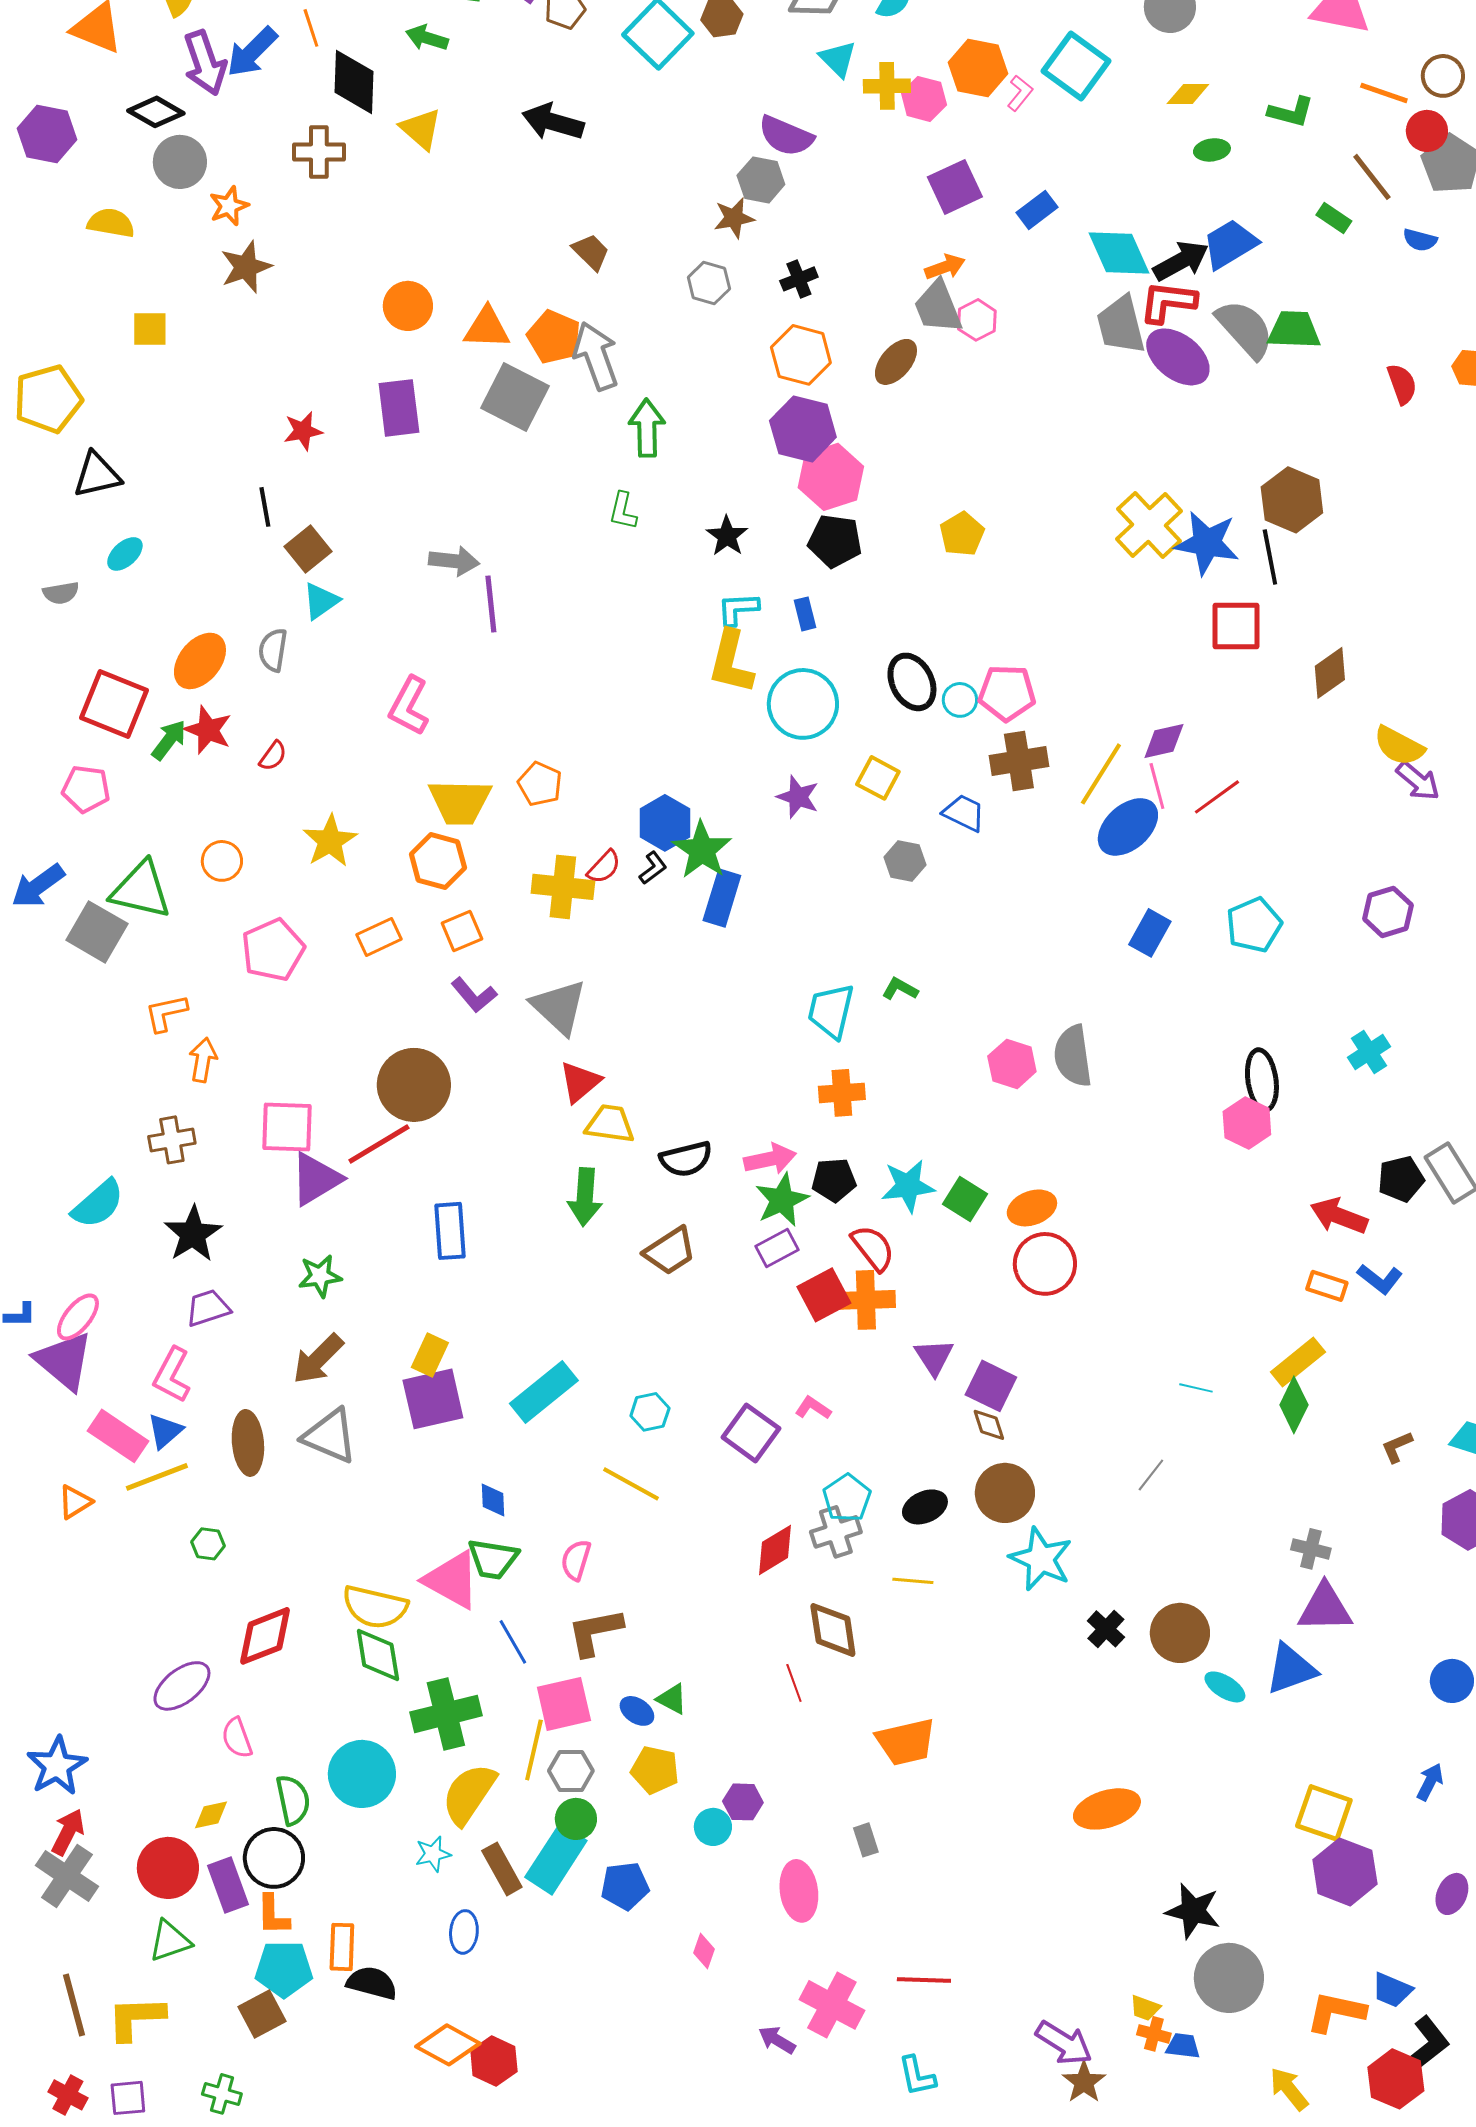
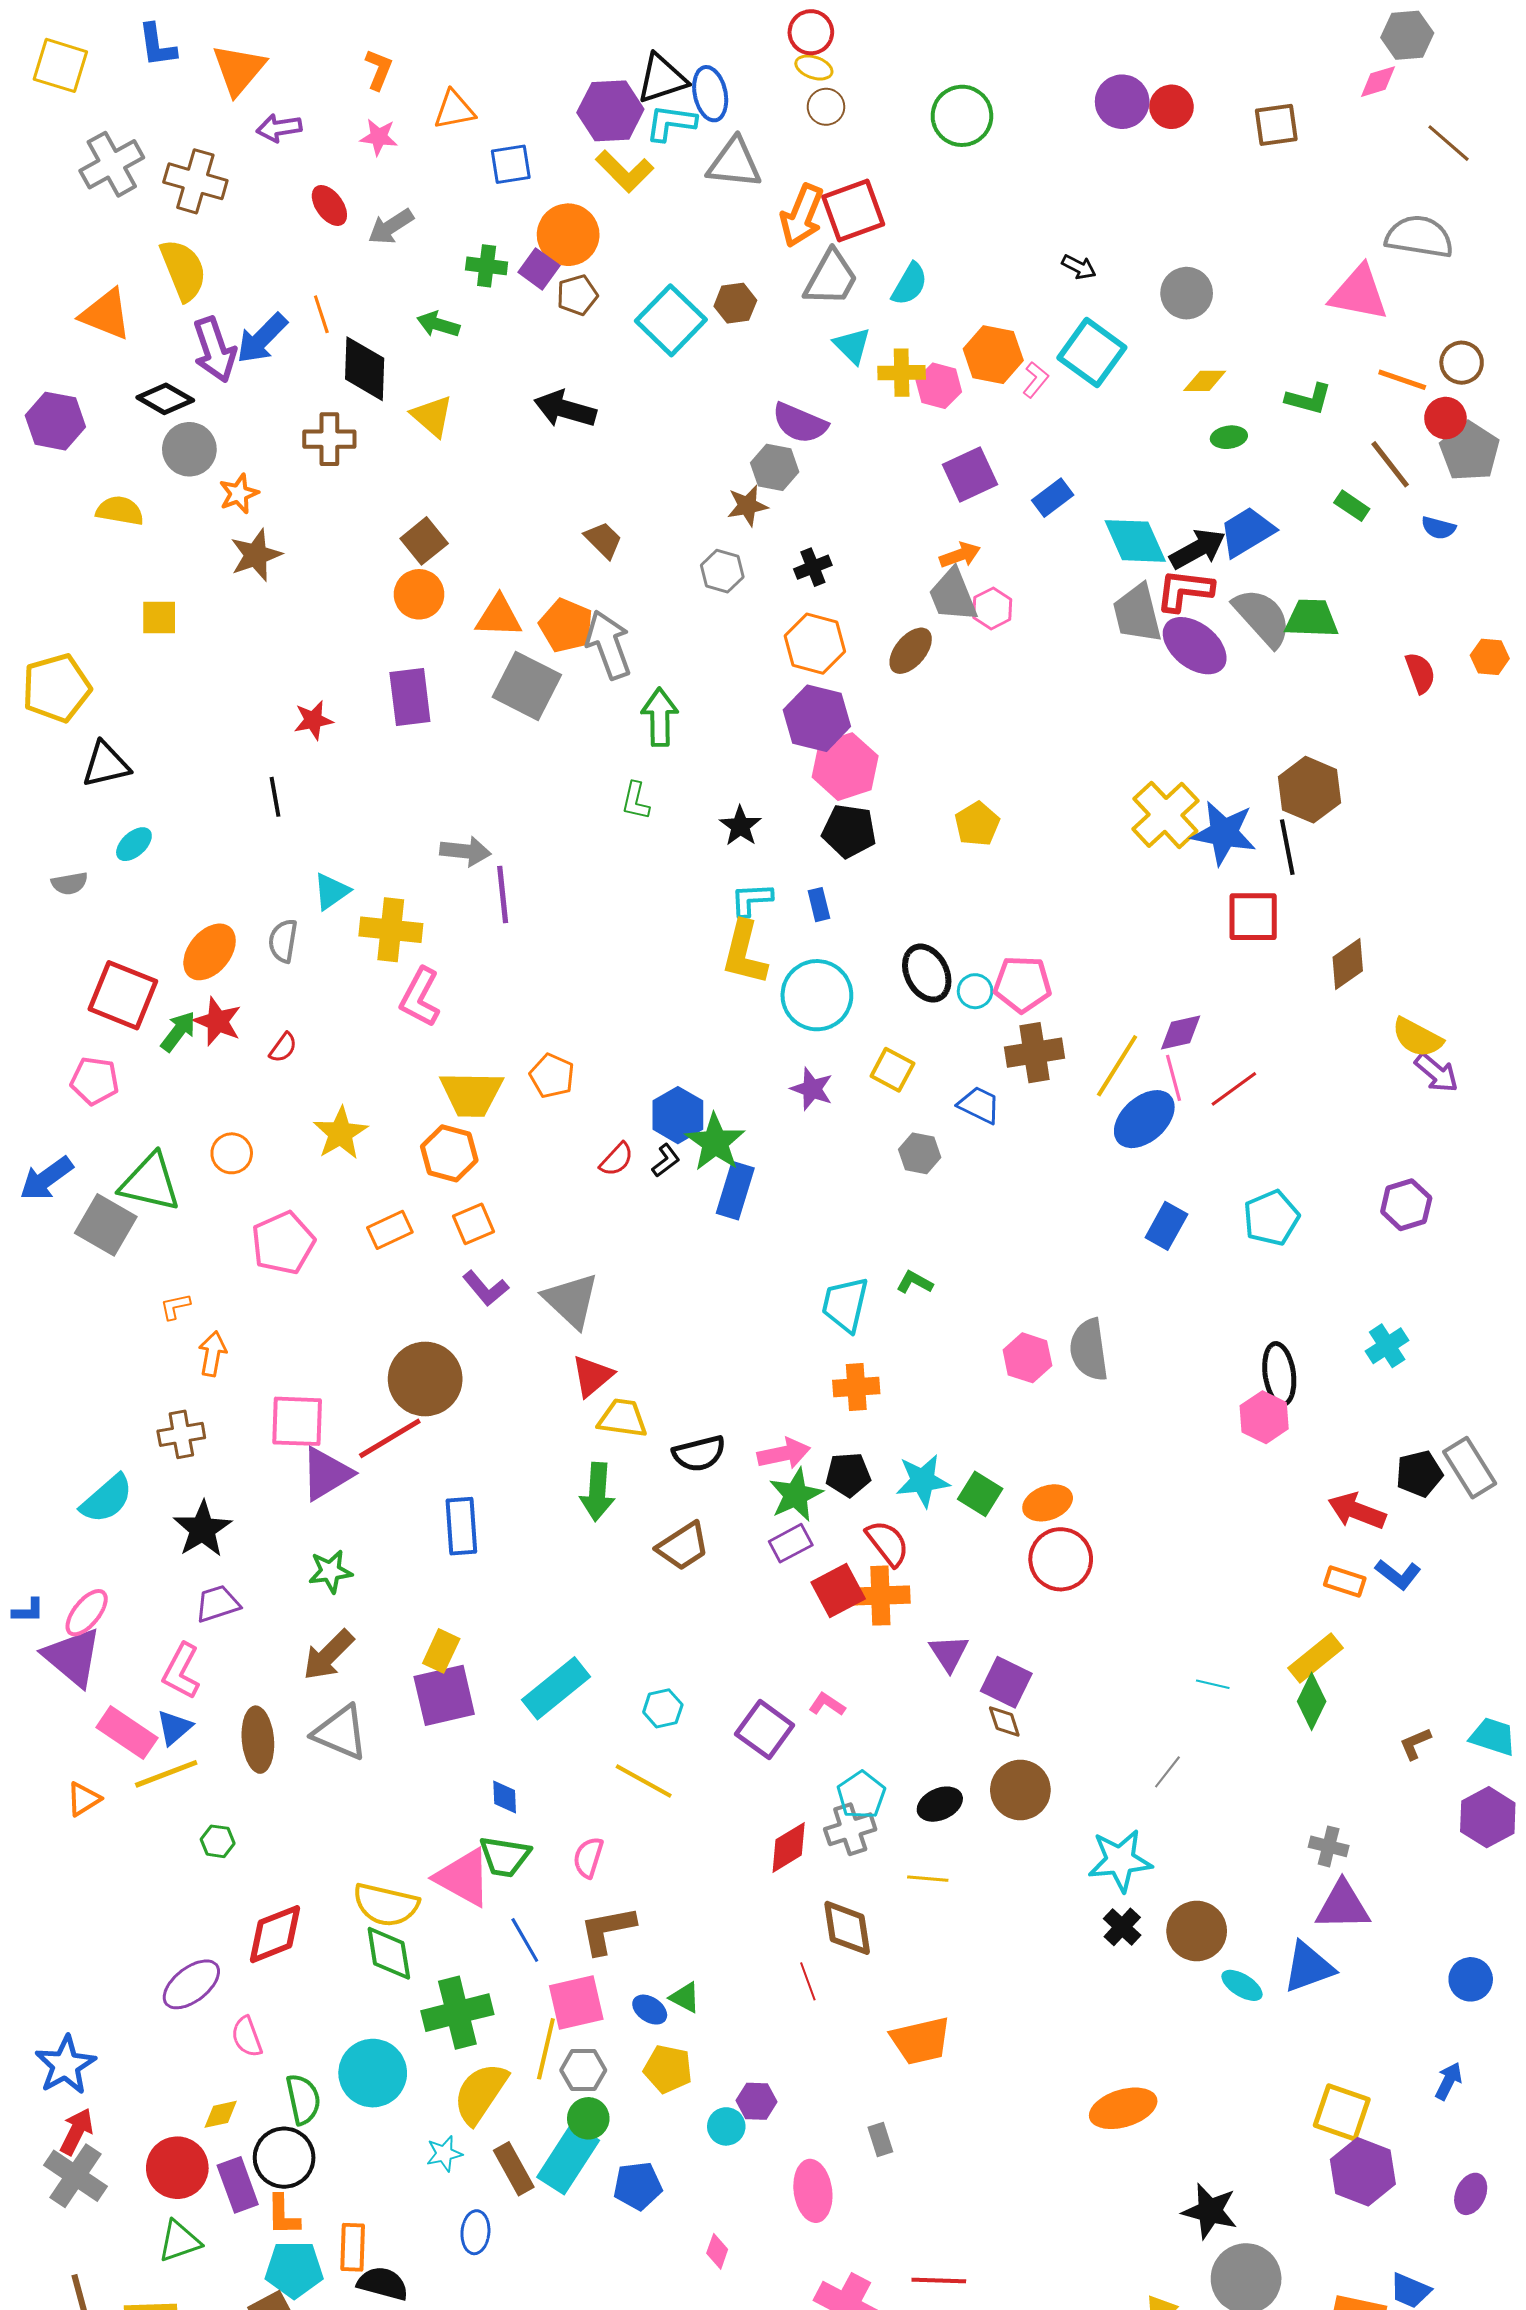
brown square: (308, 549) -> (424, 541), moved
yellow cross: (563, 887) -> (391, 930), moved
orange L-shape: (166, 1013) -> (175, 1306), size x0.7
cyan star: (1041, 1559) -> (1120, 1860), moved, turned -30

